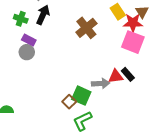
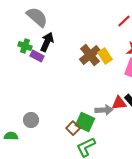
yellow rectangle: (118, 12) -> (105, 56), moved
purple rectangle: (29, 40) -> (37, 56), moved
gray circle: (27, 52) -> (31, 120), moved

